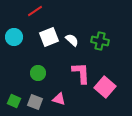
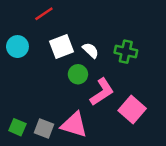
green circle: (38, 73) -> (78, 74), moved
pink L-shape: (81, 73) -> (102, 92), turned 60
pink triangle: (59, 99) -> (74, 125), size x1.6

